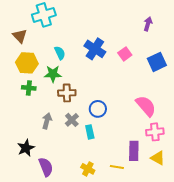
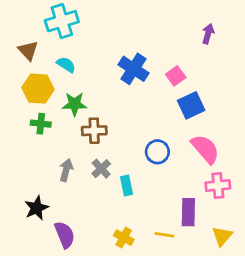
cyan semicircle: (60, 53) -> (66, 65), moved, turned -32
blue square: (157, 62) -> (191, 105), moved
blue circle: (98, 109) -> (157, 152), moved
yellow triangle: (158, 158) -> (222, 236), moved, turned 42

